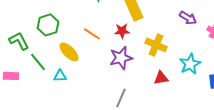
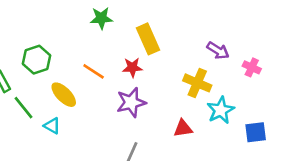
yellow cross: (156, 45) -> (197, 83), moved
cyan triangle: (60, 76) -> (52, 126), turned 32

